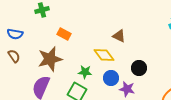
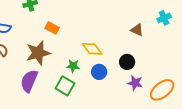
brown triangle: (119, 36) -> (137, 30), moved
purple star: (127, 89) -> (135, 83), moved

